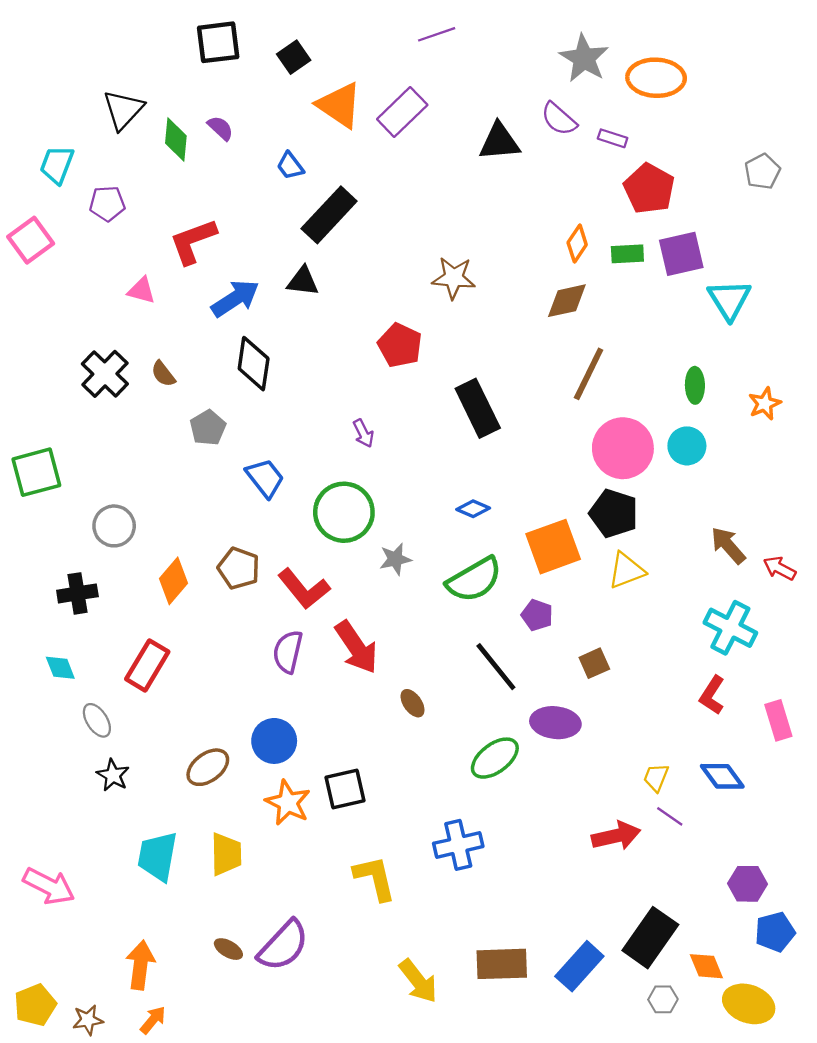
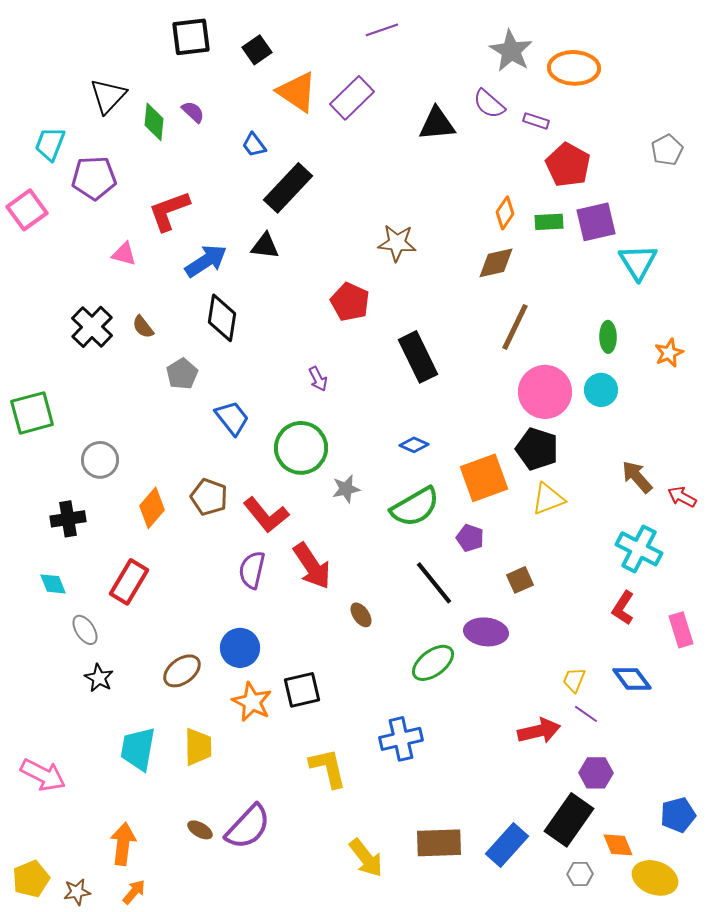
purple pentagon: (107, 204) -> (94, 178), size x1.4
purple hexagon: (748, 884) -> (596, 773), moved

